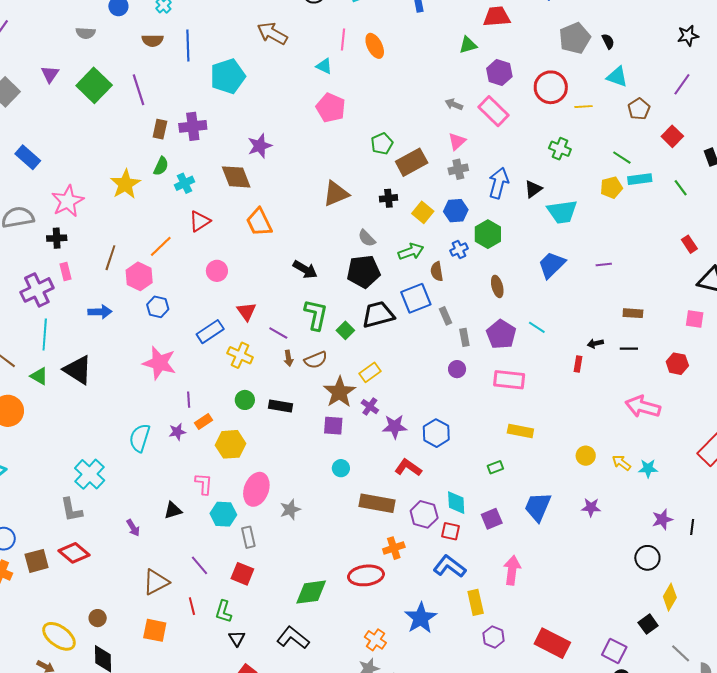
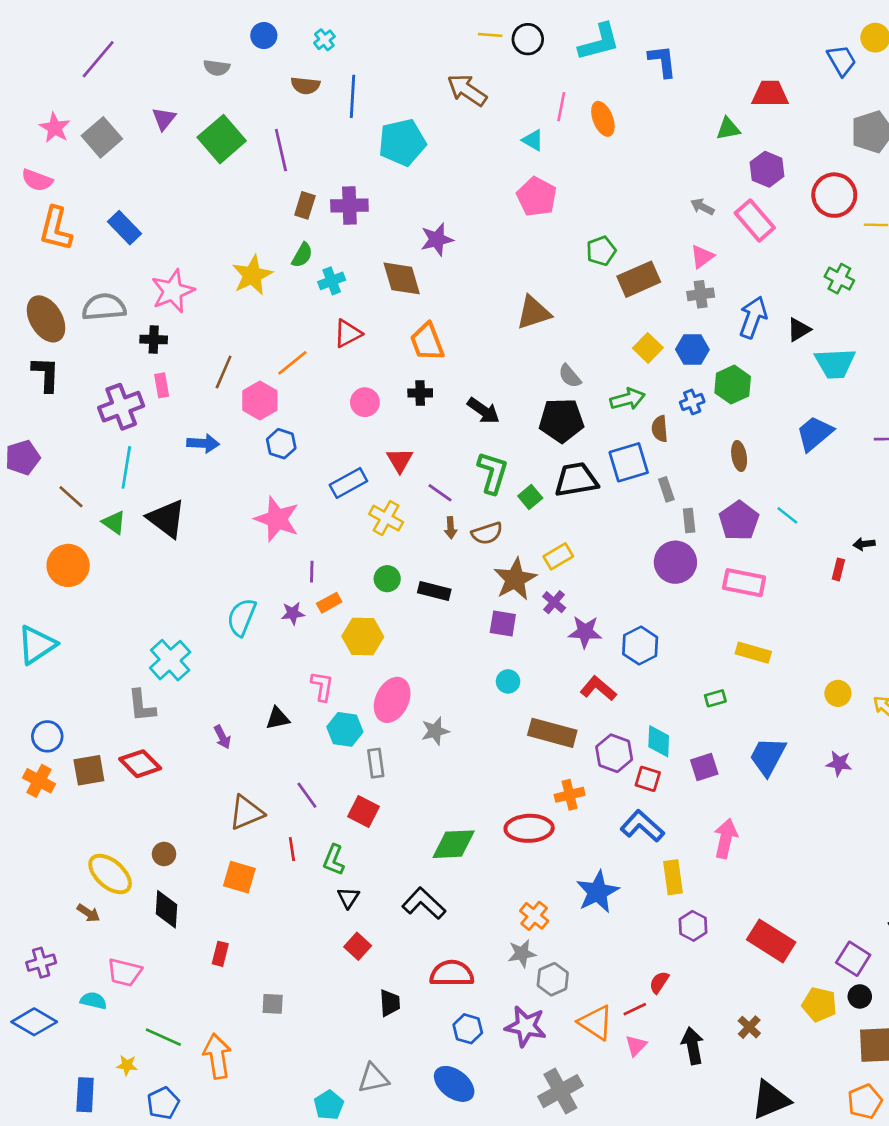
black cross: (388, 198) -> (420, 393), moved
purple circle: (457, 369) -> (675, 562), size x1.8

